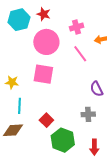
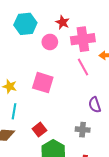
red star: (44, 14) -> (63, 22), moved
pink cross: (77, 27) -> (83, 39), size x1.6
pink circle: (46, 42) -> (50, 42), moved, size x0.6

